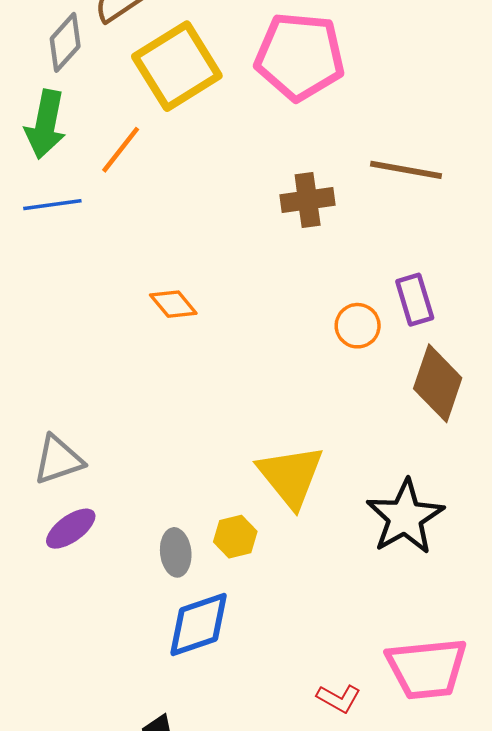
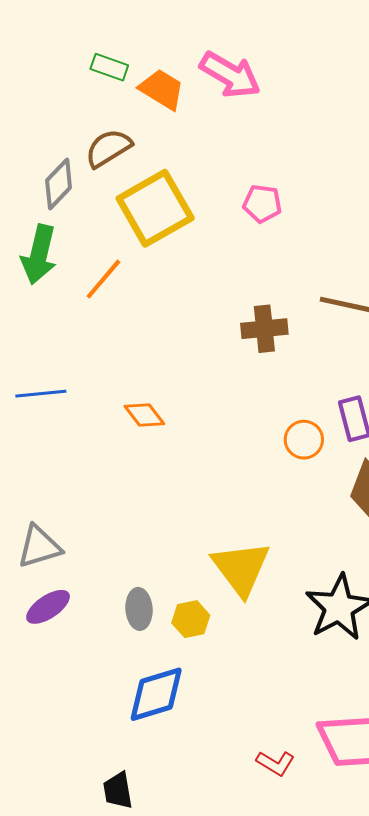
pink pentagon: (300, 56) -> (262, 204), size x0.5
blue line: (52, 205) -> (41, 394), moved
gray ellipse: (176, 552) -> (139, 609), moved

